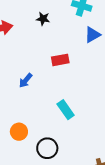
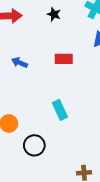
blue arrow: (26, 80) -> (19, 63), moved, turned 63

